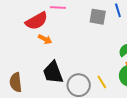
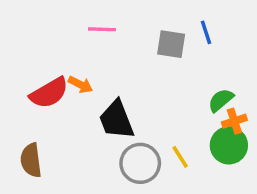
red semicircle: (37, 21) -> (49, 93), moved
black trapezoid: (53, 72) -> (116, 120), moved

